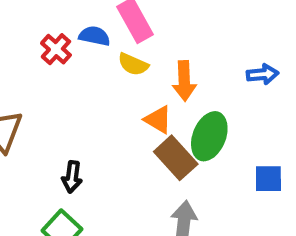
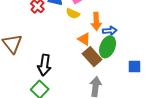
blue arrow: (262, 74) -> (110, 31), moved
black arrow: (72, 177) -> (44, 65), size x1.5

